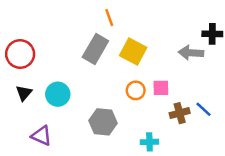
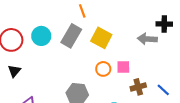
cyan circle: (58, 94) -> (41, 36), moved
blue line: (203, 109) -> (163, 90), moved

